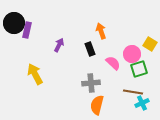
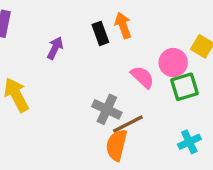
black rectangle: (90, 49) -> (100, 33), moved
gray cross: (91, 83) -> (107, 109), turned 30
brown line: (133, 92) -> (128, 124), moved, turned -36

